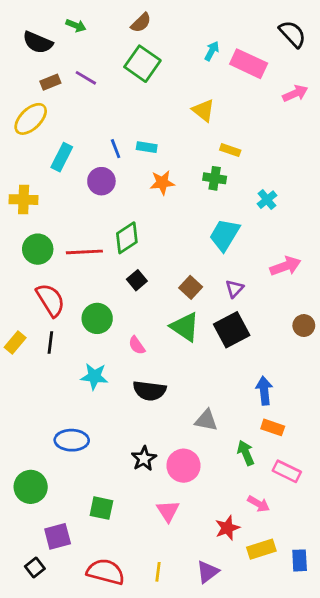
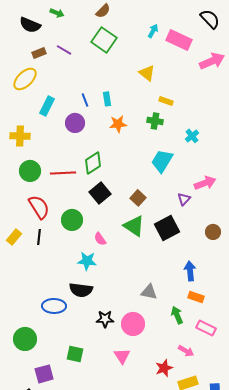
pink arrow: (295, 93) -> (212, 61), size x1.4
cyan rectangle: (147, 147) -> (107, 99), turned 72
black square: (137, 280) -> (100, 193), size x1.5
purple triangle: (234, 289) -> (184, 199), moved
brown circle: (304, 326) -> (213, 232), moved
cyan star: (94, 376) -> (87, 261), moved
black semicircle: (150, 391) -> (81, 290), moved
black star: (144, 459) -> (105, 319), turned 30

